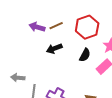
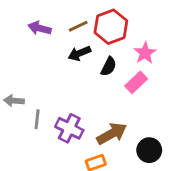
brown line: (56, 26) -> (78, 26), moved
black arrow: (54, 49) -> (79, 53), moved

